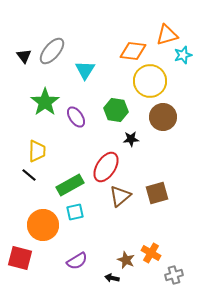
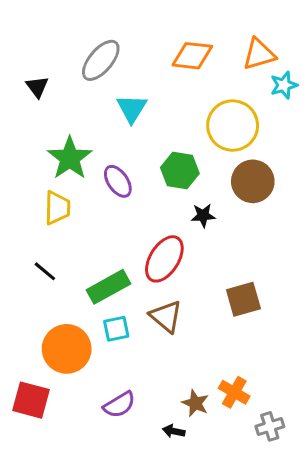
gray ellipse: (52, 51) -> (101, 60), moved
orange diamond: (133, 51) -> (192, 56), moved
yellow trapezoid: (37, 151) -> (57, 208), moved
brown triangle: (120, 196) -> (166, 316), moved, turned -40

